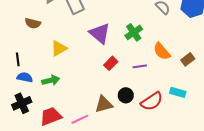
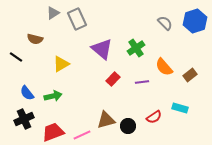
black line: (18, 59) -> (16, 57), moved, turned -48
blue semicircle: (25, 77) -> (27, 93), turned -140
black circle: (126, 95) -> (128, 126), moved
red semicircle: (152, 101) -> (154, 117), size x0.7

